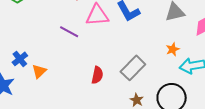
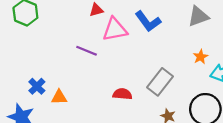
orange triangle: (39, 71) -> (59, 97), turned 49
red semicircle: (97, 75) -> (122, 94), turned -90

